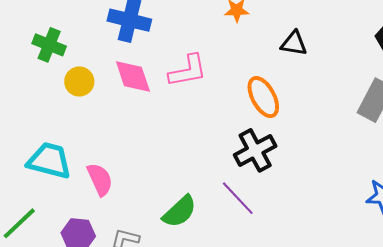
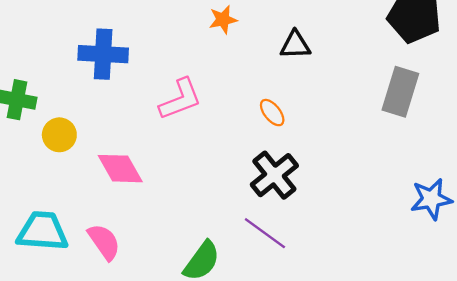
pink diamond: (133, 77) -> (120, 169), moved
orange ellipse: (263, 97) -> (272, 113), size x0.6

